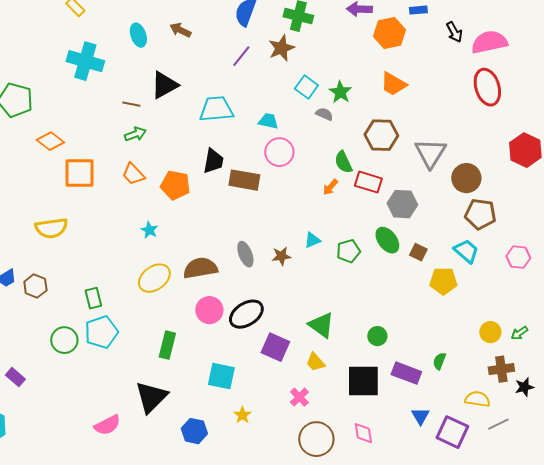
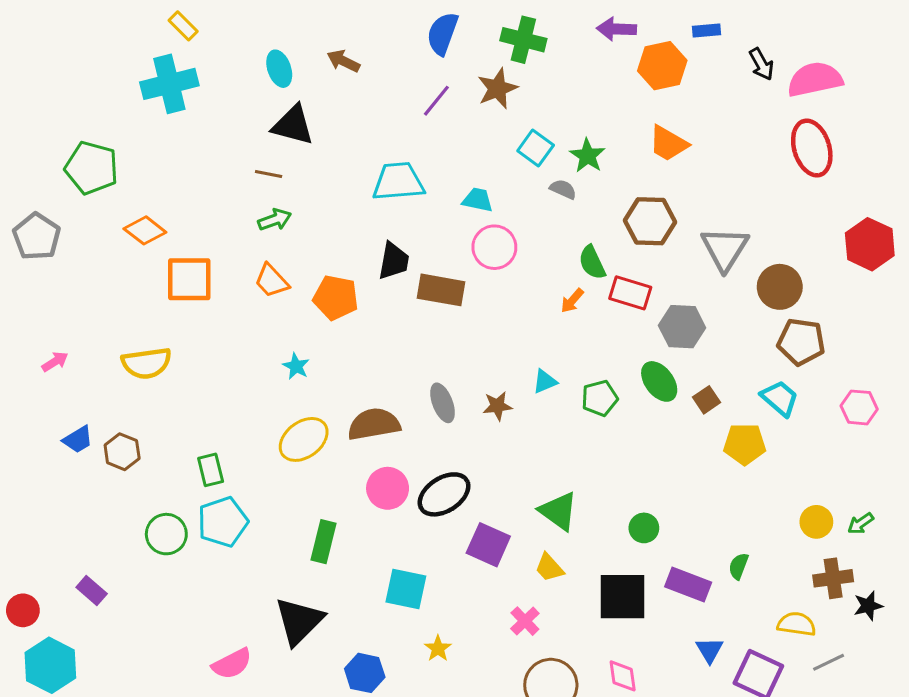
cyan cross: (85, 61) -> (169, 84), moved, turned -30
black triangle: (164, 85) -> (293, 125), moved, turned 44
brown square: (418, 252) -> (706, 400), turned 30

